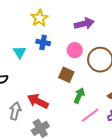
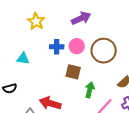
blue cross: (43, 42) -> (57, 47), moved
cyan triangle: (20, 52) -> (23, 58), turned -40

